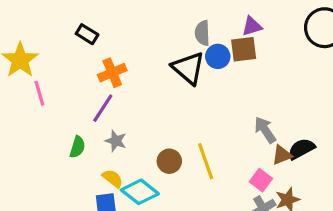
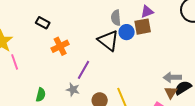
purple line: (103, 108) -> (83, 70), moved
gray arrow: (265, 130) -> (172, 77), moved, turned -54
gray star: (116, 141) -> (73, 90), moved
brown triangle: (282, 155) -> (171, 92), turned -32

